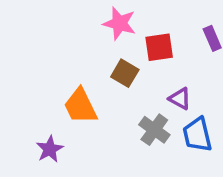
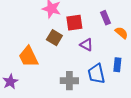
purple triangle: (180, 99) -> (86, 45), moved
gray cross: (154, 130) -> (69, 81), moved, turned -36

